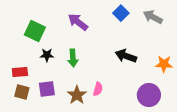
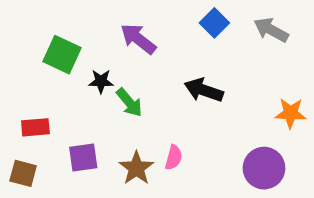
black star: (47, 55) -> (101, 81), moved
black arrow: (126, 56) -> (204, 90), moved
green arrow: (73, 58) -> (129, 103), turned -36
brown square: (22, 92) -> (23, 173), moved

